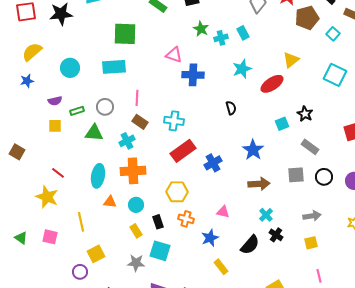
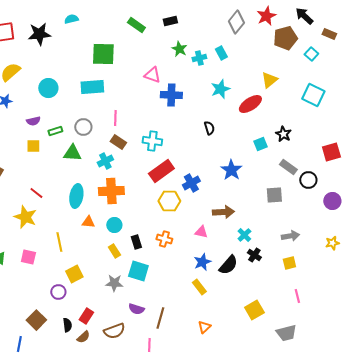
black circle: (324, 177) -> (308, 180), moved
brown arrow: (259, 184) -> (223, 212), moved
yellow hexagon: (177, 192) -> (169, 201), moved
blue star: (210, 238) -> (202, 262), moved

